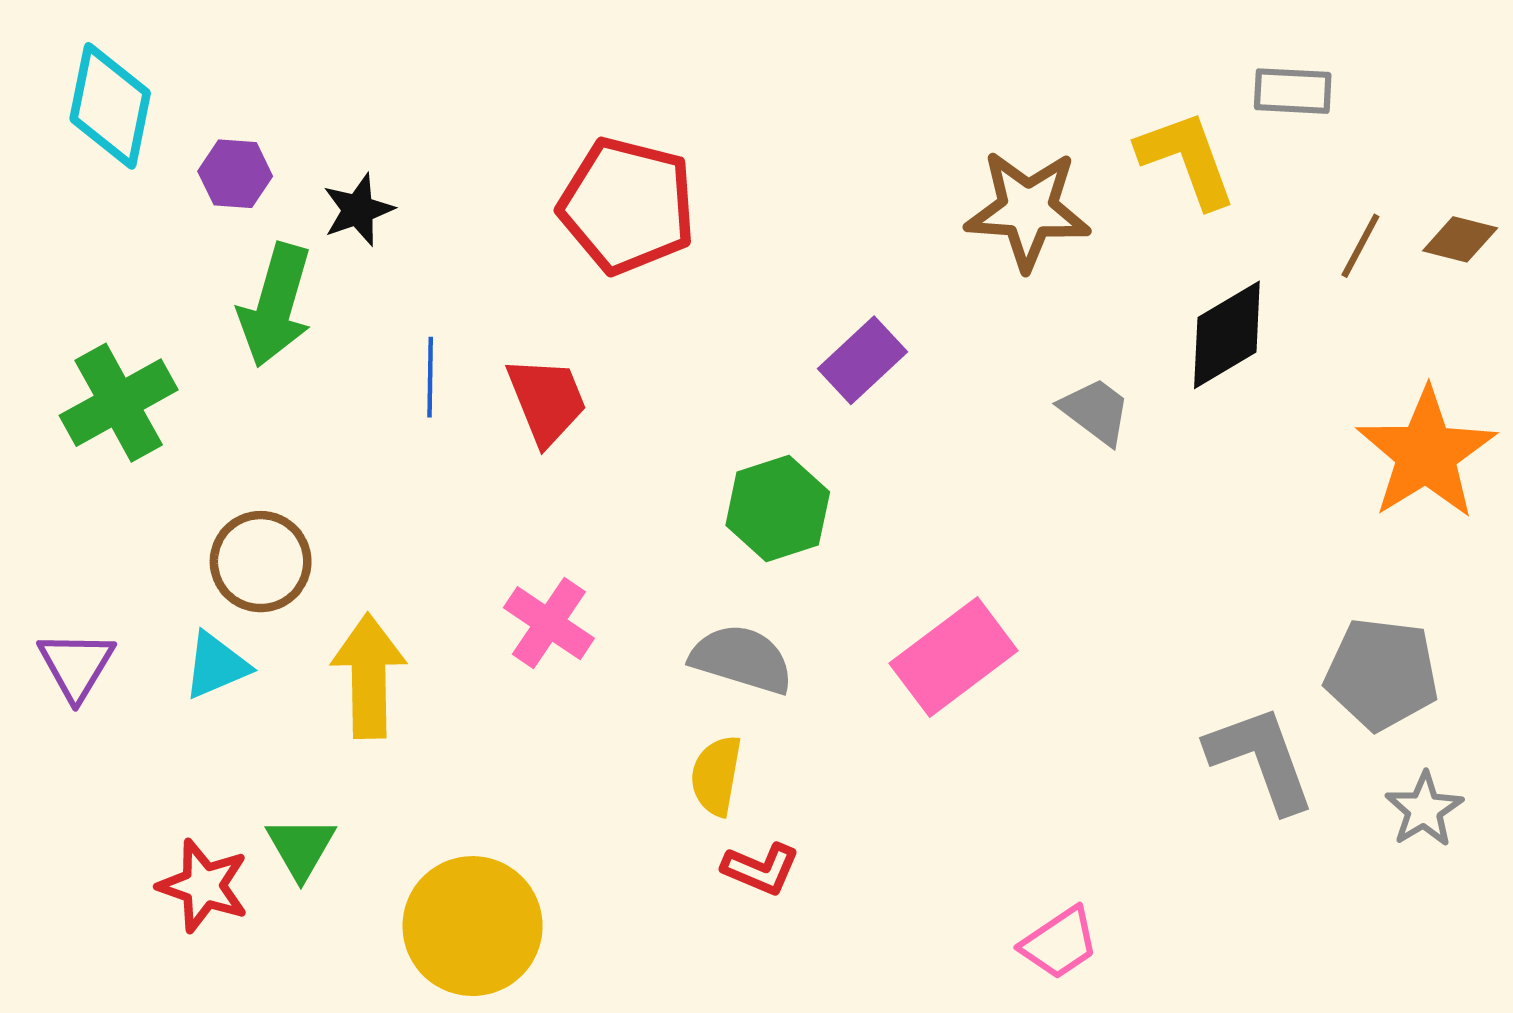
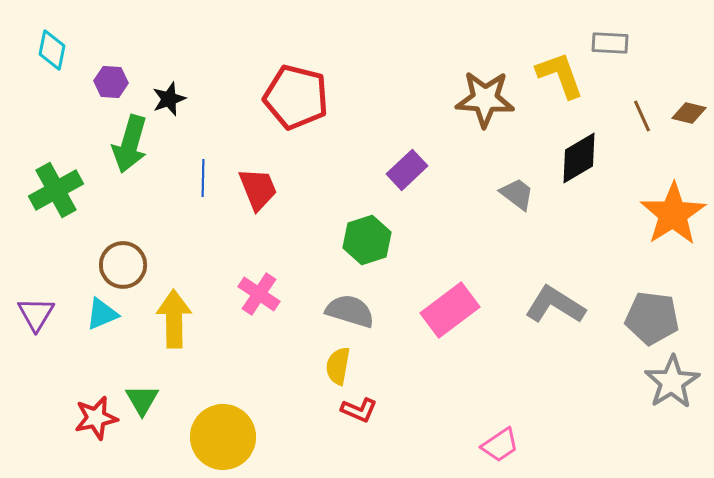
cyan diamond: (110, 106) -> (52, 50), size x0.7
brown line: (1360, 246) -> (642, 116), turned -52
gray L-shape: (1261, 759) -> (555, 305), moved, turned -38
gray star: (1424, 810) -> (672, 382), size x1.5
red star: (203, 886) -> (96, 418), turned -30

